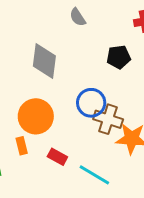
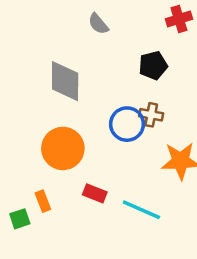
brown cross: (108, 119) -> (151, 115), moved, size x0.7
orange rectangle: (22, 146) -> (43, 201), moved

